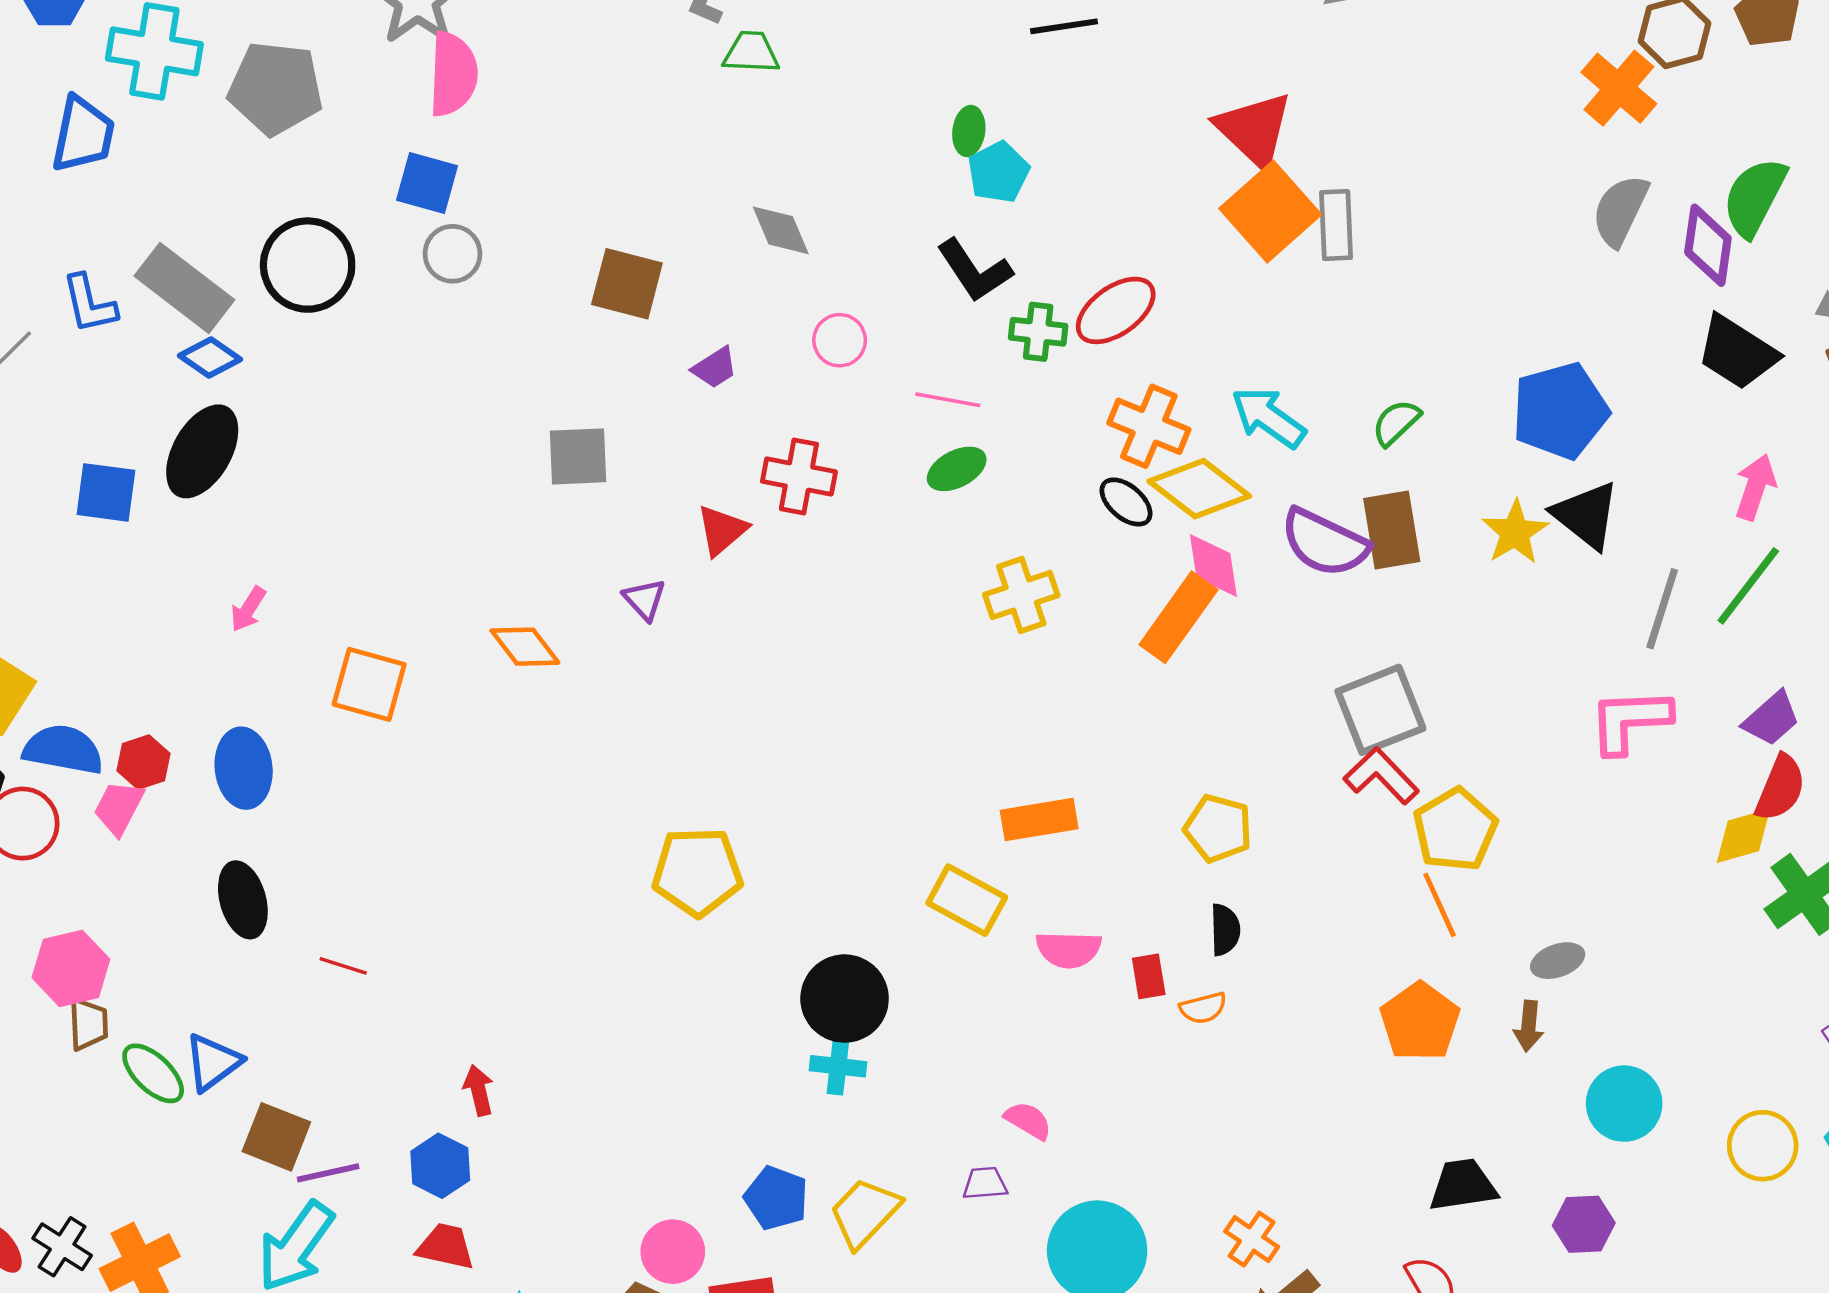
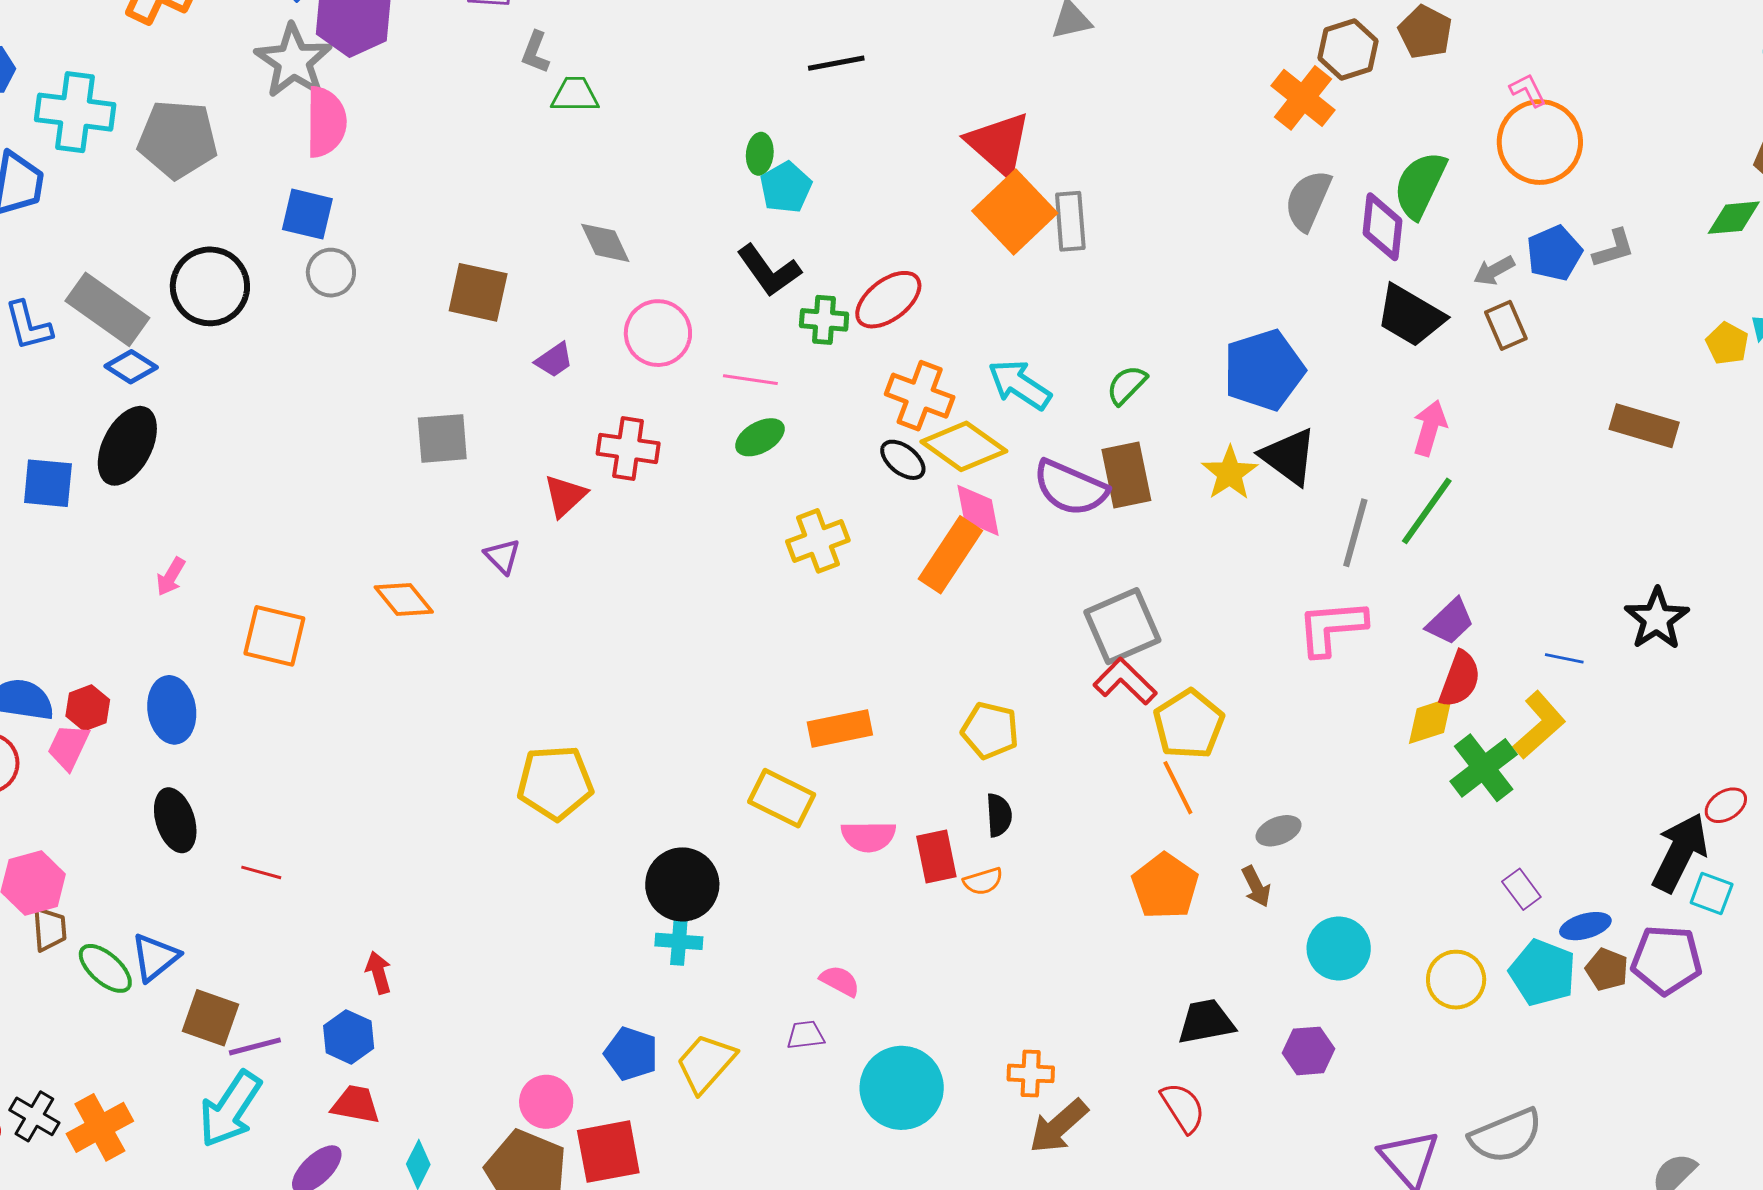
pink circle: (840, 340) -> (658, 333), size x1.5
red rectangle: (1149, 976) -> (936, 856), size x1.4
brown arrow: (1529, 1026) -> (1256, 887), turned -30
orange cross: (1252, 1239) -> (1031, 1073), turned -30

